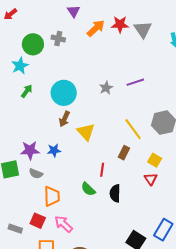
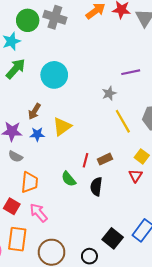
gray cross: (58, 38) -> (55, 17), size x1.5
gray star: (106, 88) -> (109, 93), moved
green arrow: (27, 91) -> (16, 69), size x1.5
brown arrow: (64, 119) -> (34, 111), moved
yellow triangle: (86, 132) -> (62, 126), moved, turned 30
brown rectangle: (124, 153) -> (105, 159), moved, turned 32

